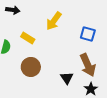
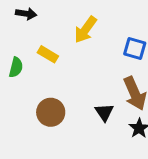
brown circle: (31, 67) -> (51, 112), moved

